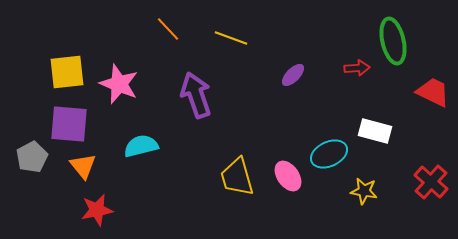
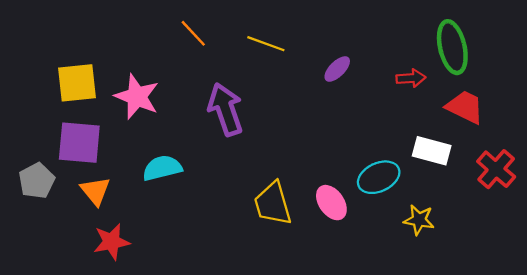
purple ellipse: (293, 75) -> (337, 69), moved
red trapezoid: (433, 92) -> (465, 107), moved
red cross: (431, 182) -> (496, 169), moved

